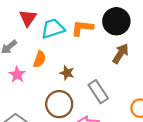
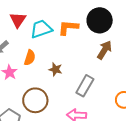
gray rectangle: (98, 92) -> (85, 86), turned 65
brown circle: (59, 104) -> (35, 100), moved

